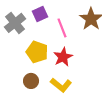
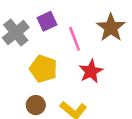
red star: (63, 57) -> (91, 71), moved

